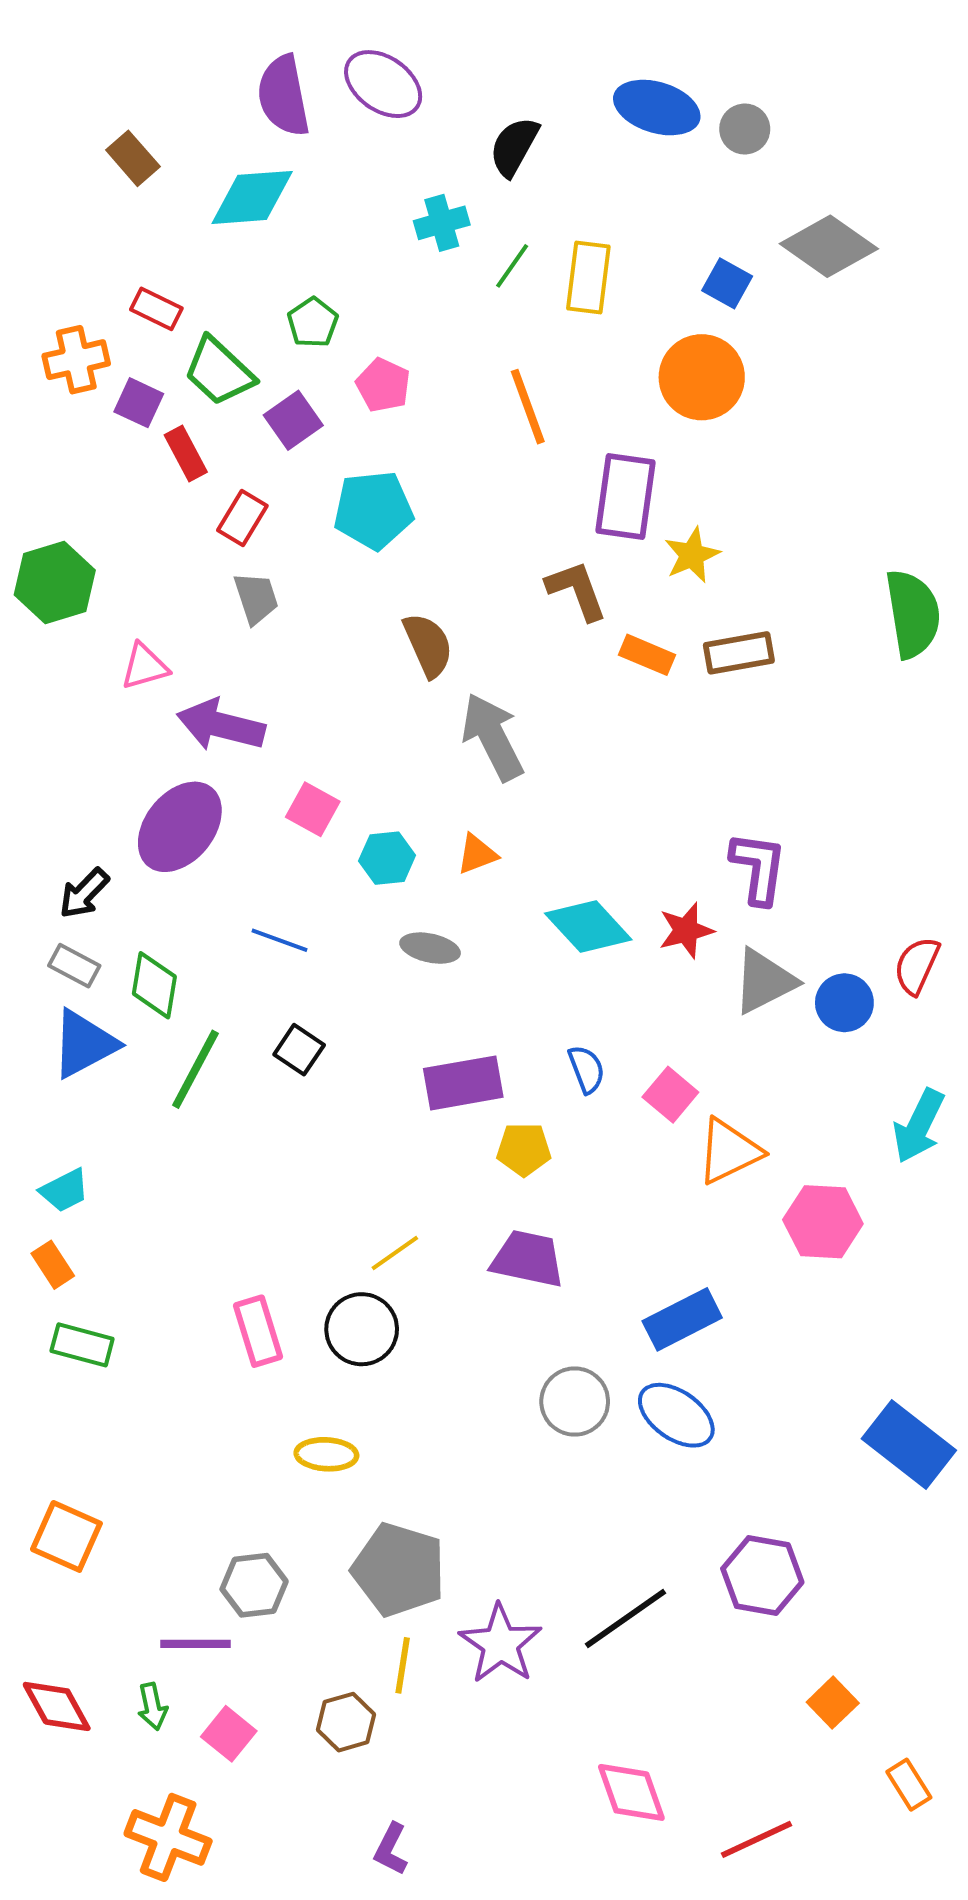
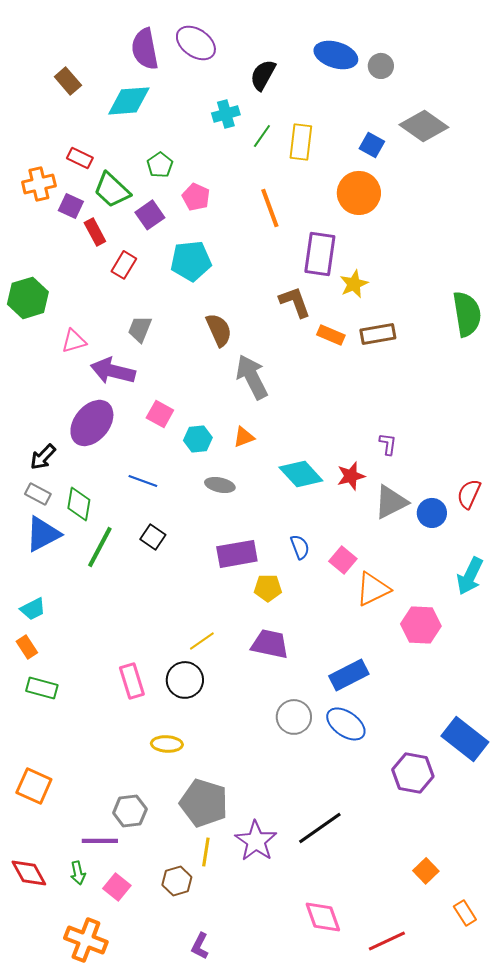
gray trapezoid: (256, 598) -> (140, 329), moved, turned -140
purple L-shape: (758, 868) -> (388, 444), size x0.6
purple hexagon: (762, 1575) -> (413, 773), moved

